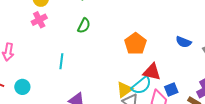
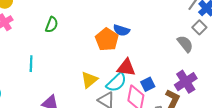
blue semicircle: (184, 42) -> (121, 30), moved
yellow triangle: (124, 89) -> (89, 80), moved

